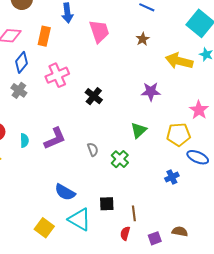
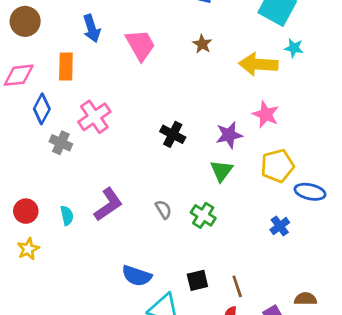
gray cross: (19, 90) -> (61, 143), moved
purple star: (151, 92) -> (229, 135), moved
black cross: (94, 96) -> (173, 134), moved
pink star: (199, 110) -> (266, 114), moved

